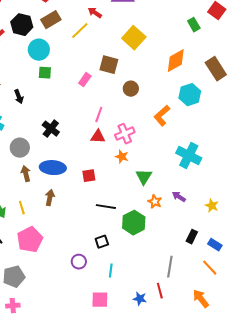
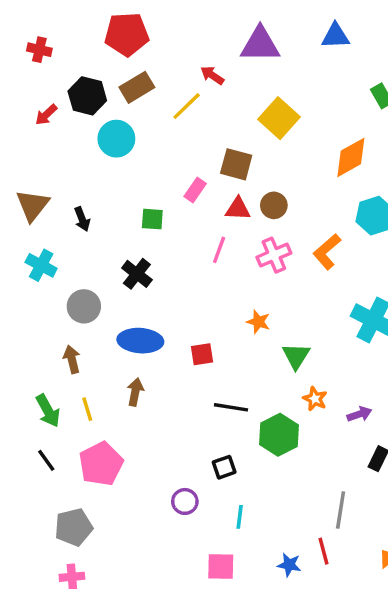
green square: (45, 73) -> (152, 219), moved
pink cross: (125, 134) -> (274, 255), moved
red triangle: (98, 137) -> (238, 209), moved
brown arrow: (26, 174) -> (72, 359), moved
purple arrow: (179, 197) -> (359, 414), moved, turned 128

